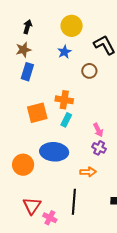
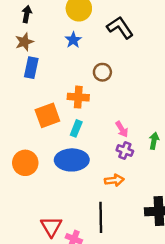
brown circle: (89, 71) -> (102, 72), moved
cyan rectangle: (66, 120) -> (76, 128), moved
orange circle: (23, 165) -> (25, 163), moved

